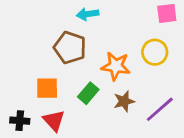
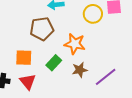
brown pentagon: (70, 48) -> (42, 29), turned -30
yellow circle: (155, 52) -> (93, 14), moved

